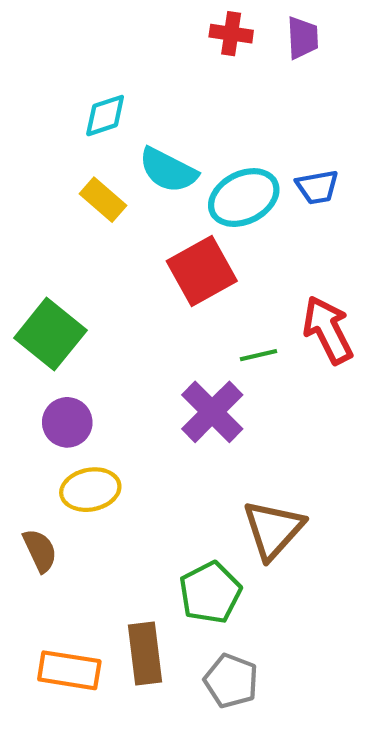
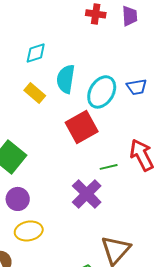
cyan semicircle: (168, 170) -> (66, 79), turned 72
cyan ellipse: (244, 198) -> (102, 92), turned -32

